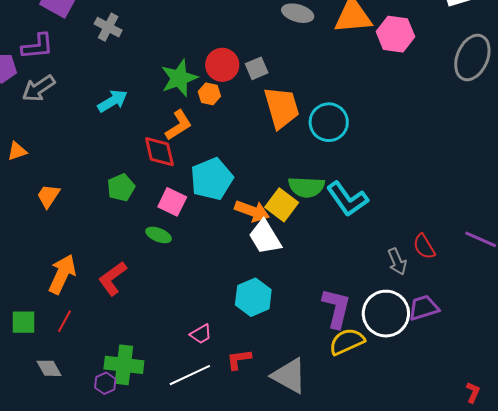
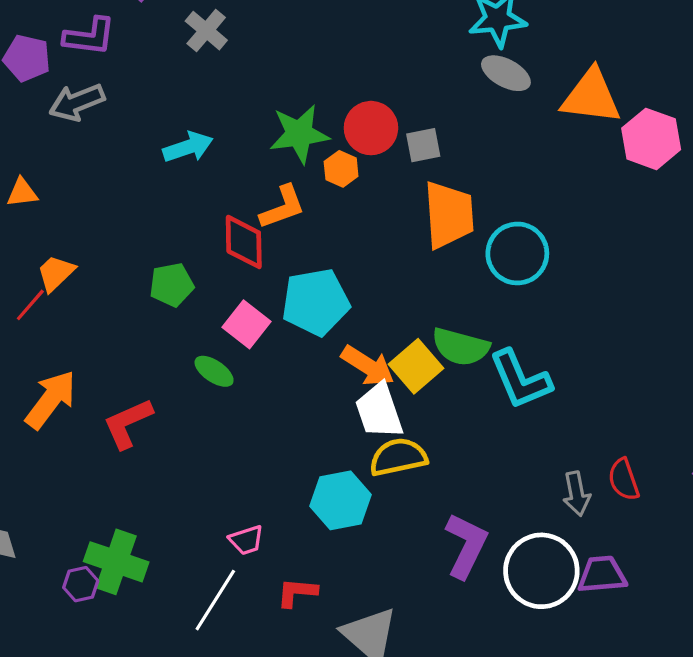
red line: (65, 321) -> (30, 305), moved
yellow semicircle: (347, 341) -> (398, 457), moved
white line: (190, 375) -> (215, 600), turned -45

